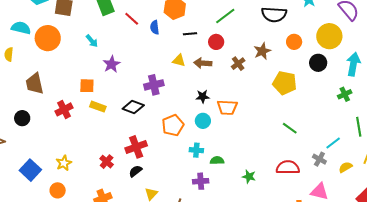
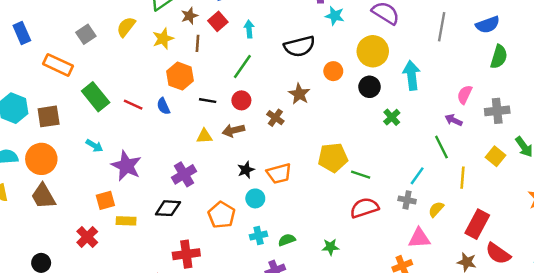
black line: (190, 34) -> (208, 101), turned 32
purple star: (111, 64) -> (126, 166), size x1.4
yellow pentagon: (285, 83) -> (333, 158), moved
brown trapezoid: (35, 84) -> (43, 196), moved
green cross: (345, 94) -> (392, 117), moved
red cross: (136, 147) -> (186, 254), turned 30
red semicircle: (288, 167) -> (364, 208), moved
yellow semicircle: (345, 167) -> (436, 209), moved

